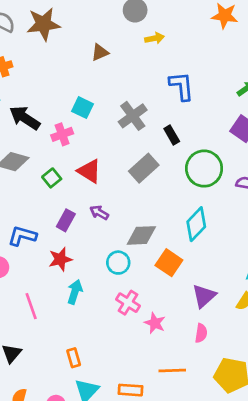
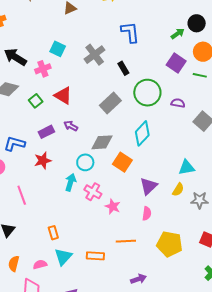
gray rectangle: (144, 168) -> (110, 103), moved
purple rectangle: (66, 220) -> (46, 132), turned 35
cyan arrow: (75, 292) -> (71, 182), moved

